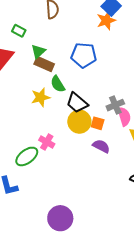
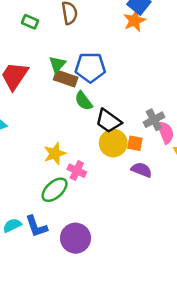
green rectangle: (19, 31) -> (30, 22), moved
blue pentagon: (84, 55) -> (90, 67), moved
yellow star: (41, 97) -> (55, 154), moved
purple circle: (60, 218) -> (75, 238), moved

